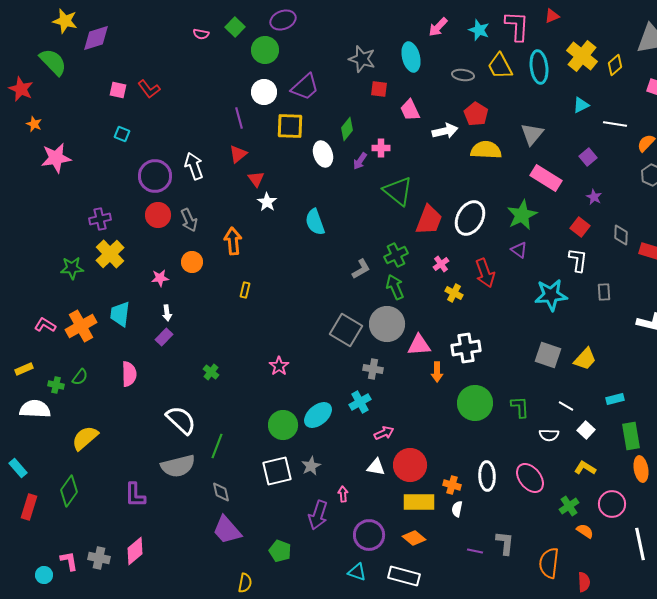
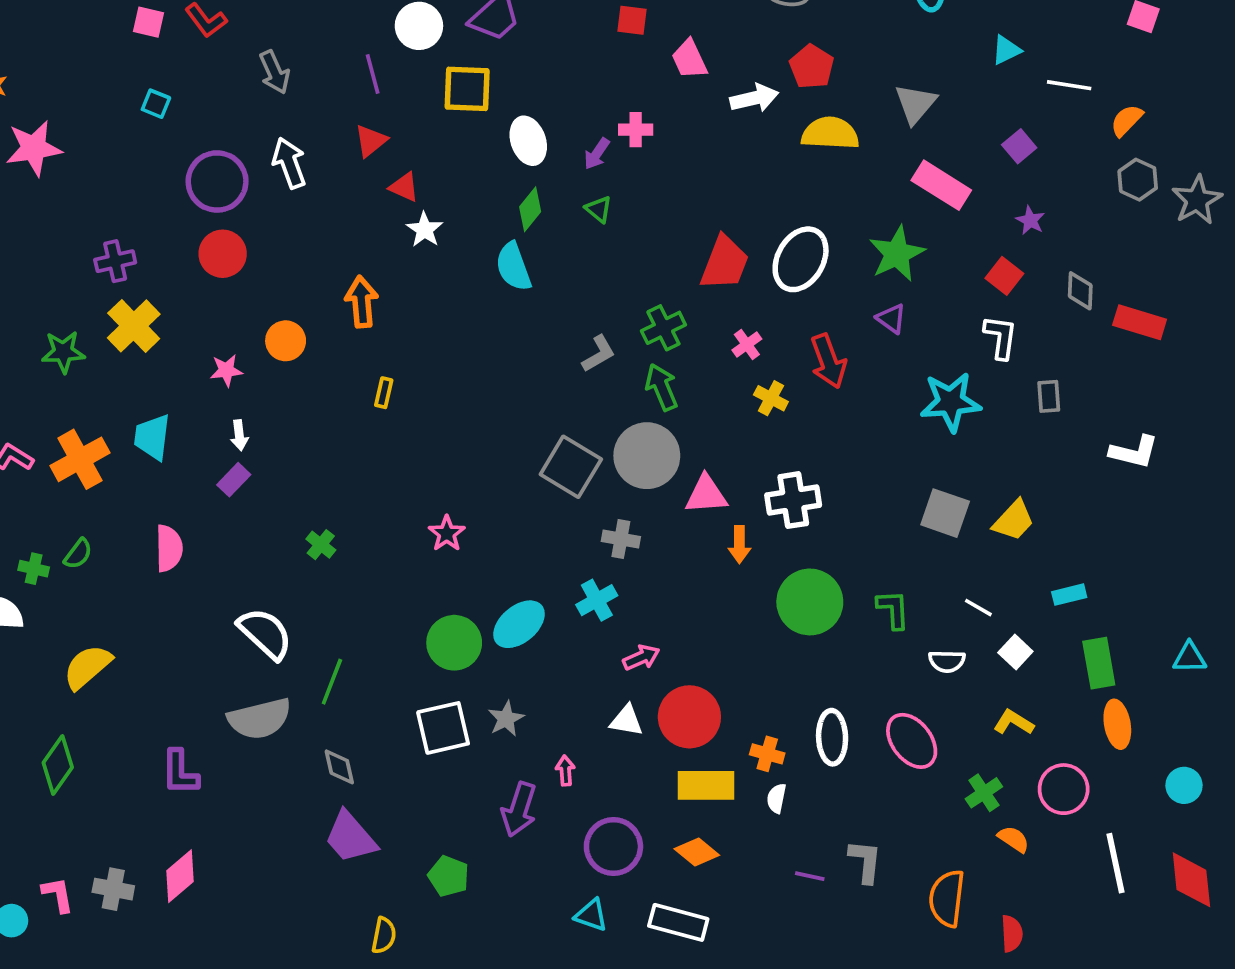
green diamond: (347, 129) -> (530, 209), moved
red triangle: (256, 179) -> (404, 187), turned -30
green triangle: (398, 191) -> (599, 209), moved, size x0.5
gray arrow: (189, 220) -> (274, 72), moved

